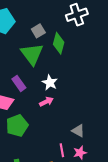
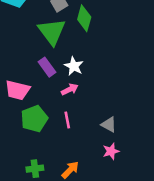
purple rectangle: (19, 83) -> (47, 67), moved
pink line: (62, 150) -> (67, 120), moved

